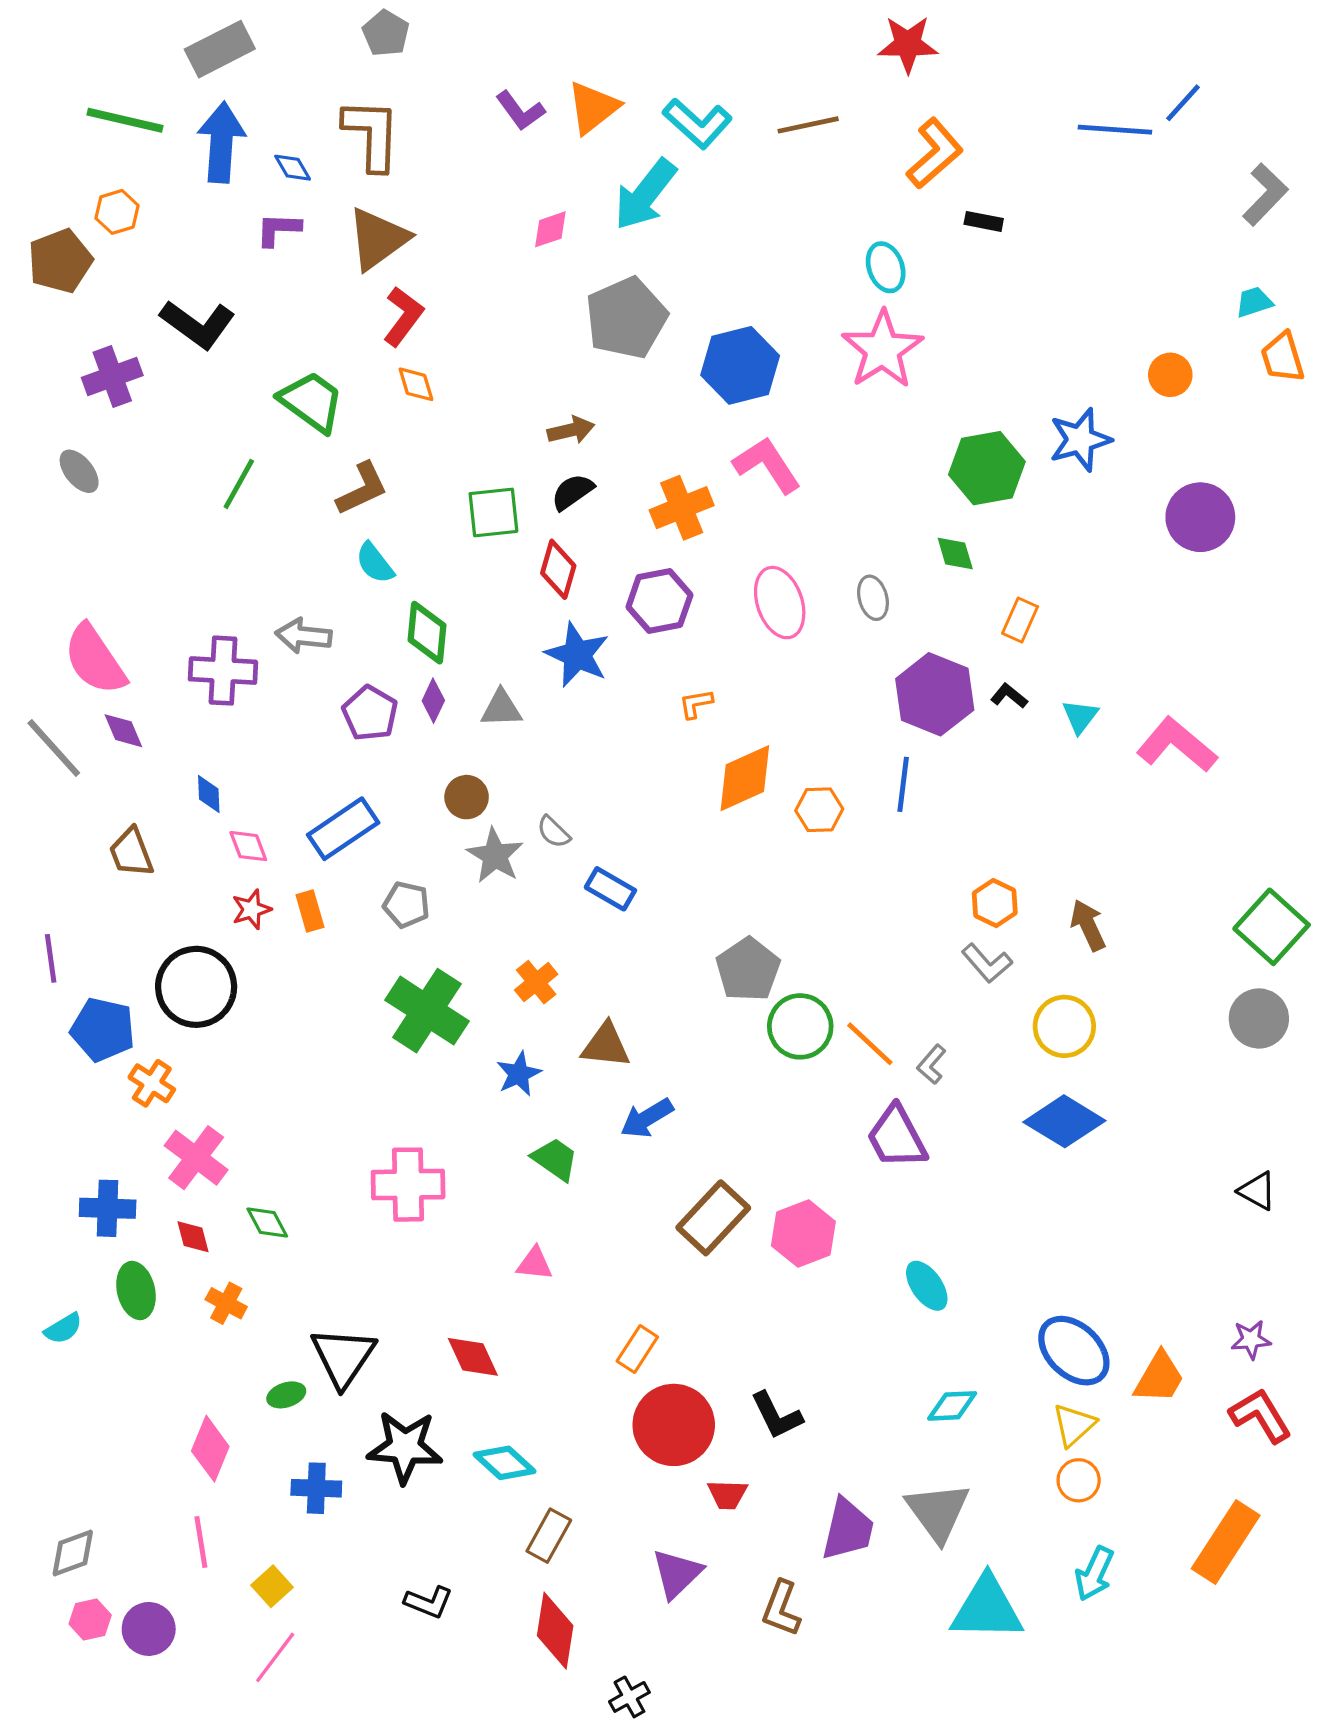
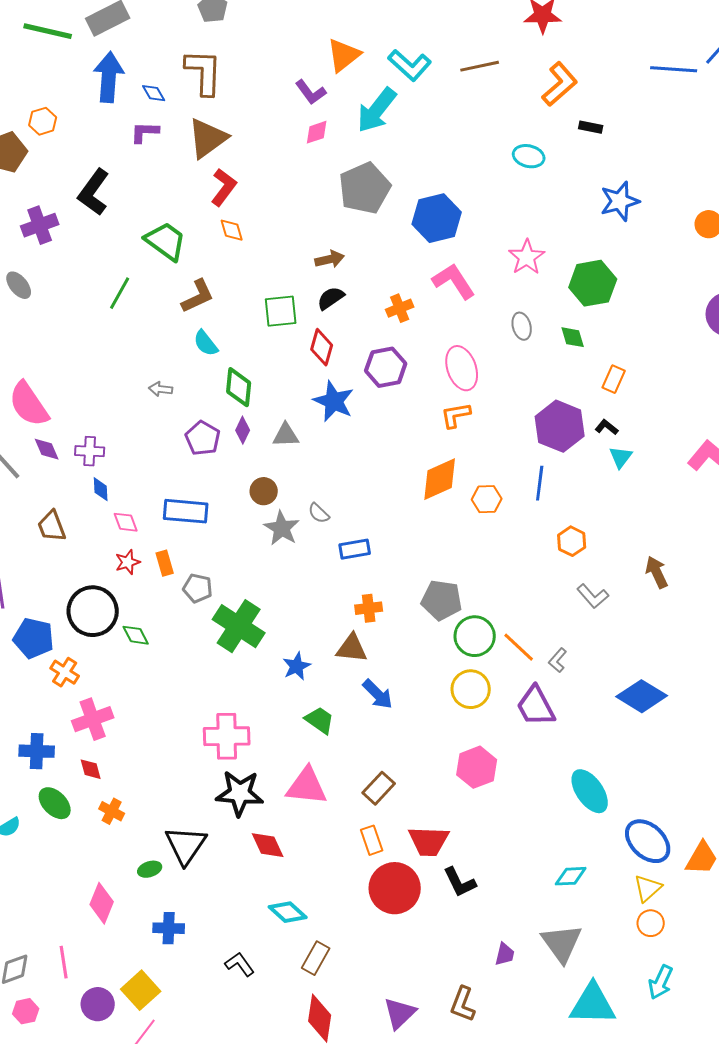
purple L-shape: (520, 111) -> (311, 92), moved
green line: (125, 120) -> (48, 31), moved
cyan ellipse: (886, 267) -> (529, 156), turned -56
black L-shape: (198, 324) -> (94, 192), turned 90
pink star: (882, 350) -> (527, 257), moved, size x0.7
blue star: (1080, 440) -> (620, 201), moved
orange cross: (682, 508) -> (400, 308), size x0.7
gray ellipse: (873, 598) -> (522, 326), moved
gray arrow: (304, 636) -> (161, 389), size x0.7
purple cross: (223, 671) -> (90, 451), moved, size x0.7
orange L-shape: (696, 704) -> (456, 415), moved, size x1.4
cyan triangle: (1080, 716) -> (621, 457), moved
blue rectangle: (343, 829) -> (186, 511), turned 39
blue rectangle: (610, 889) -> (355, 549), turned -40
orange hexagon: (995, 903) -> (572, 541), moved
gray pentagon: (406, 905) -> (198, 588), moved
gray pentagon: (748, 969) -> (442, 600), turned -30
orange cross: (536, 982) -> (369, 608), moved, turned 32
yellow circle: (1064, 1026) -> (471, 689), moved
blue arrow: (647, 1118) -> (378, 694), turned -104
pink cross: (196, 1158) -> (93, 719), turned 33
brown rectangle: (713, 1218) -> (379, 788), moved, size x0.7
green diamond: (267, 1223) -> (136, 635), moved
pink triangle: (535, 1264) -> (307, 786), size x1.8
cyan ellipse: (927, 1286) -> (590, 791), moved, size x1.4
green ellipse: (136, 1291) -> (55, 803), turned -32
orange rectangle: (637, 1349) -> (372, 840), turned -52
black star: (405, 1447) -> (240, 793), moved
red trapezoid: (727, 1495) -> (429, 841), moved, size x1.6
purple trapezoid: (848, 1529) -> (505, 954), size x0.6
pink line: (201, 1542) -> (64, 962), moved
purple triangle: (677, 1574) -> (400, 1013), moved
yellow square: (272, 1586) -> (141, 990), size x1.5
black L-shape: (429, 1602) -> (240, 964), moved, turned -148
purple circle: (149, 1629) -> (98, 1004), moved

